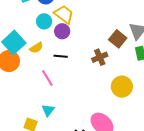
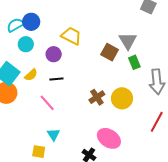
yellow trapezoid: (64, 14) -> (71, 36), moved
cyan circle: (44, 21) -> (26, 44), moved
brown cross: (100, 57) -> (97, 97), moved

